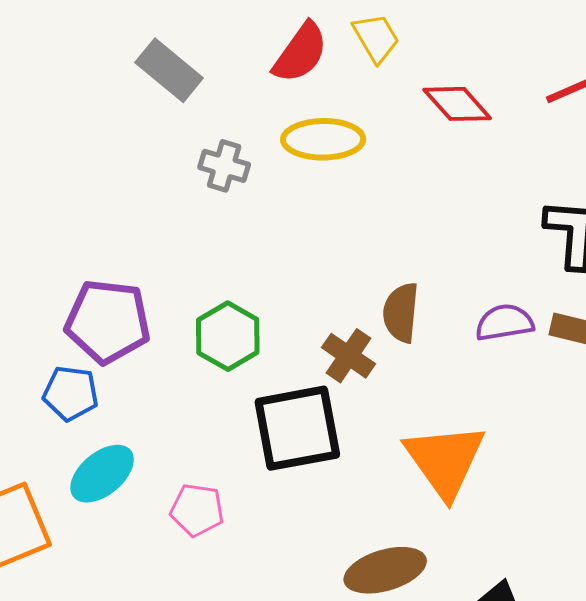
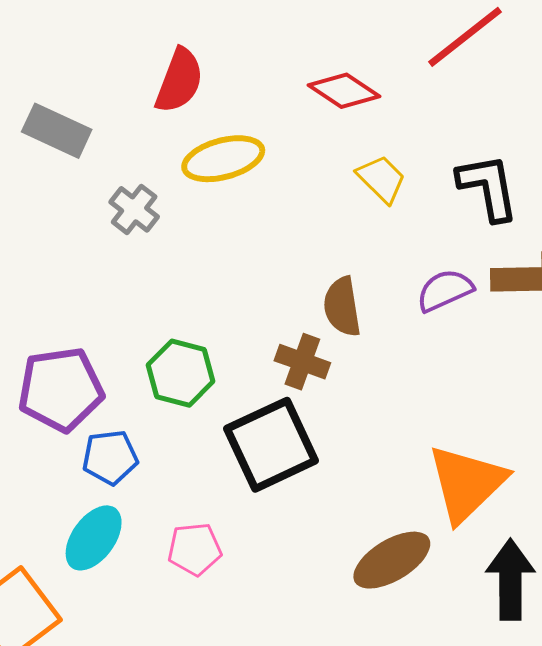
yellow trapezoid: (376, 38) -> (381, 179), moved
gray cross: (224, 166) -> (134, 209), turned 36
blue pentagon: (71, 393) -> (110, 457), moved
orange triangle: (445, 460) -> (467, 483), moved, turned 36

